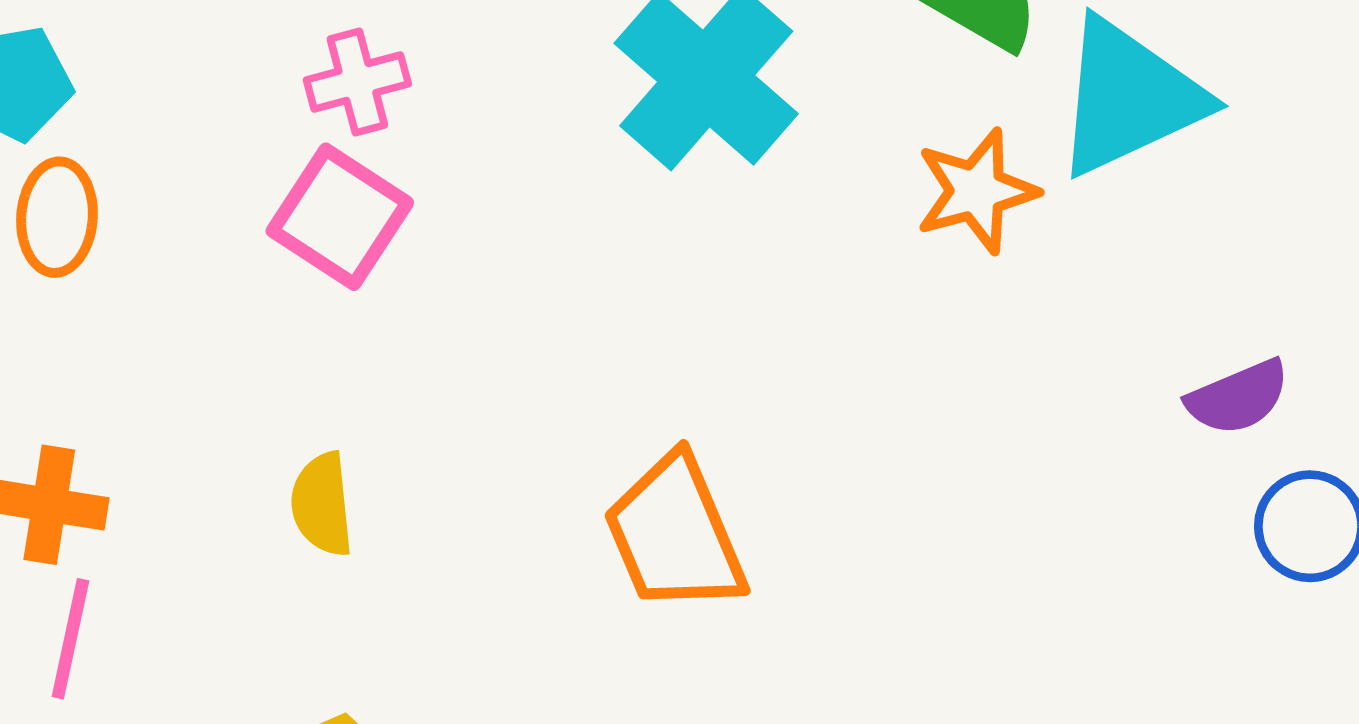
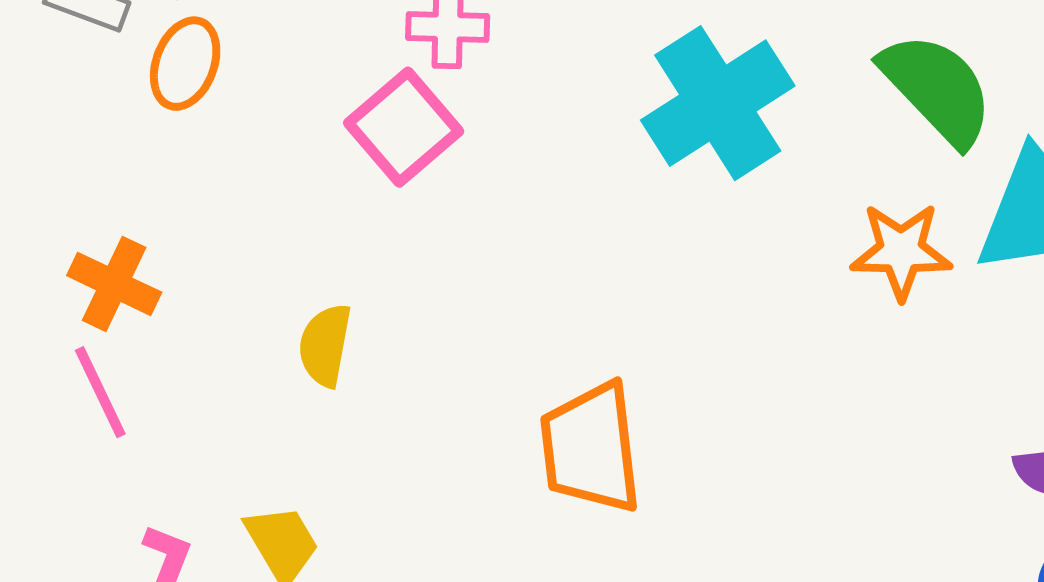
pink line: (70, 639) -> (100, 392), turned -54

